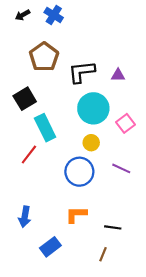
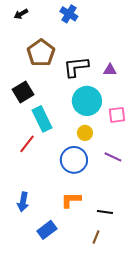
blue cross: (54, 15) -> (69, 14), moved
pink square: (126, 123) -> (117, 115), turned 30

